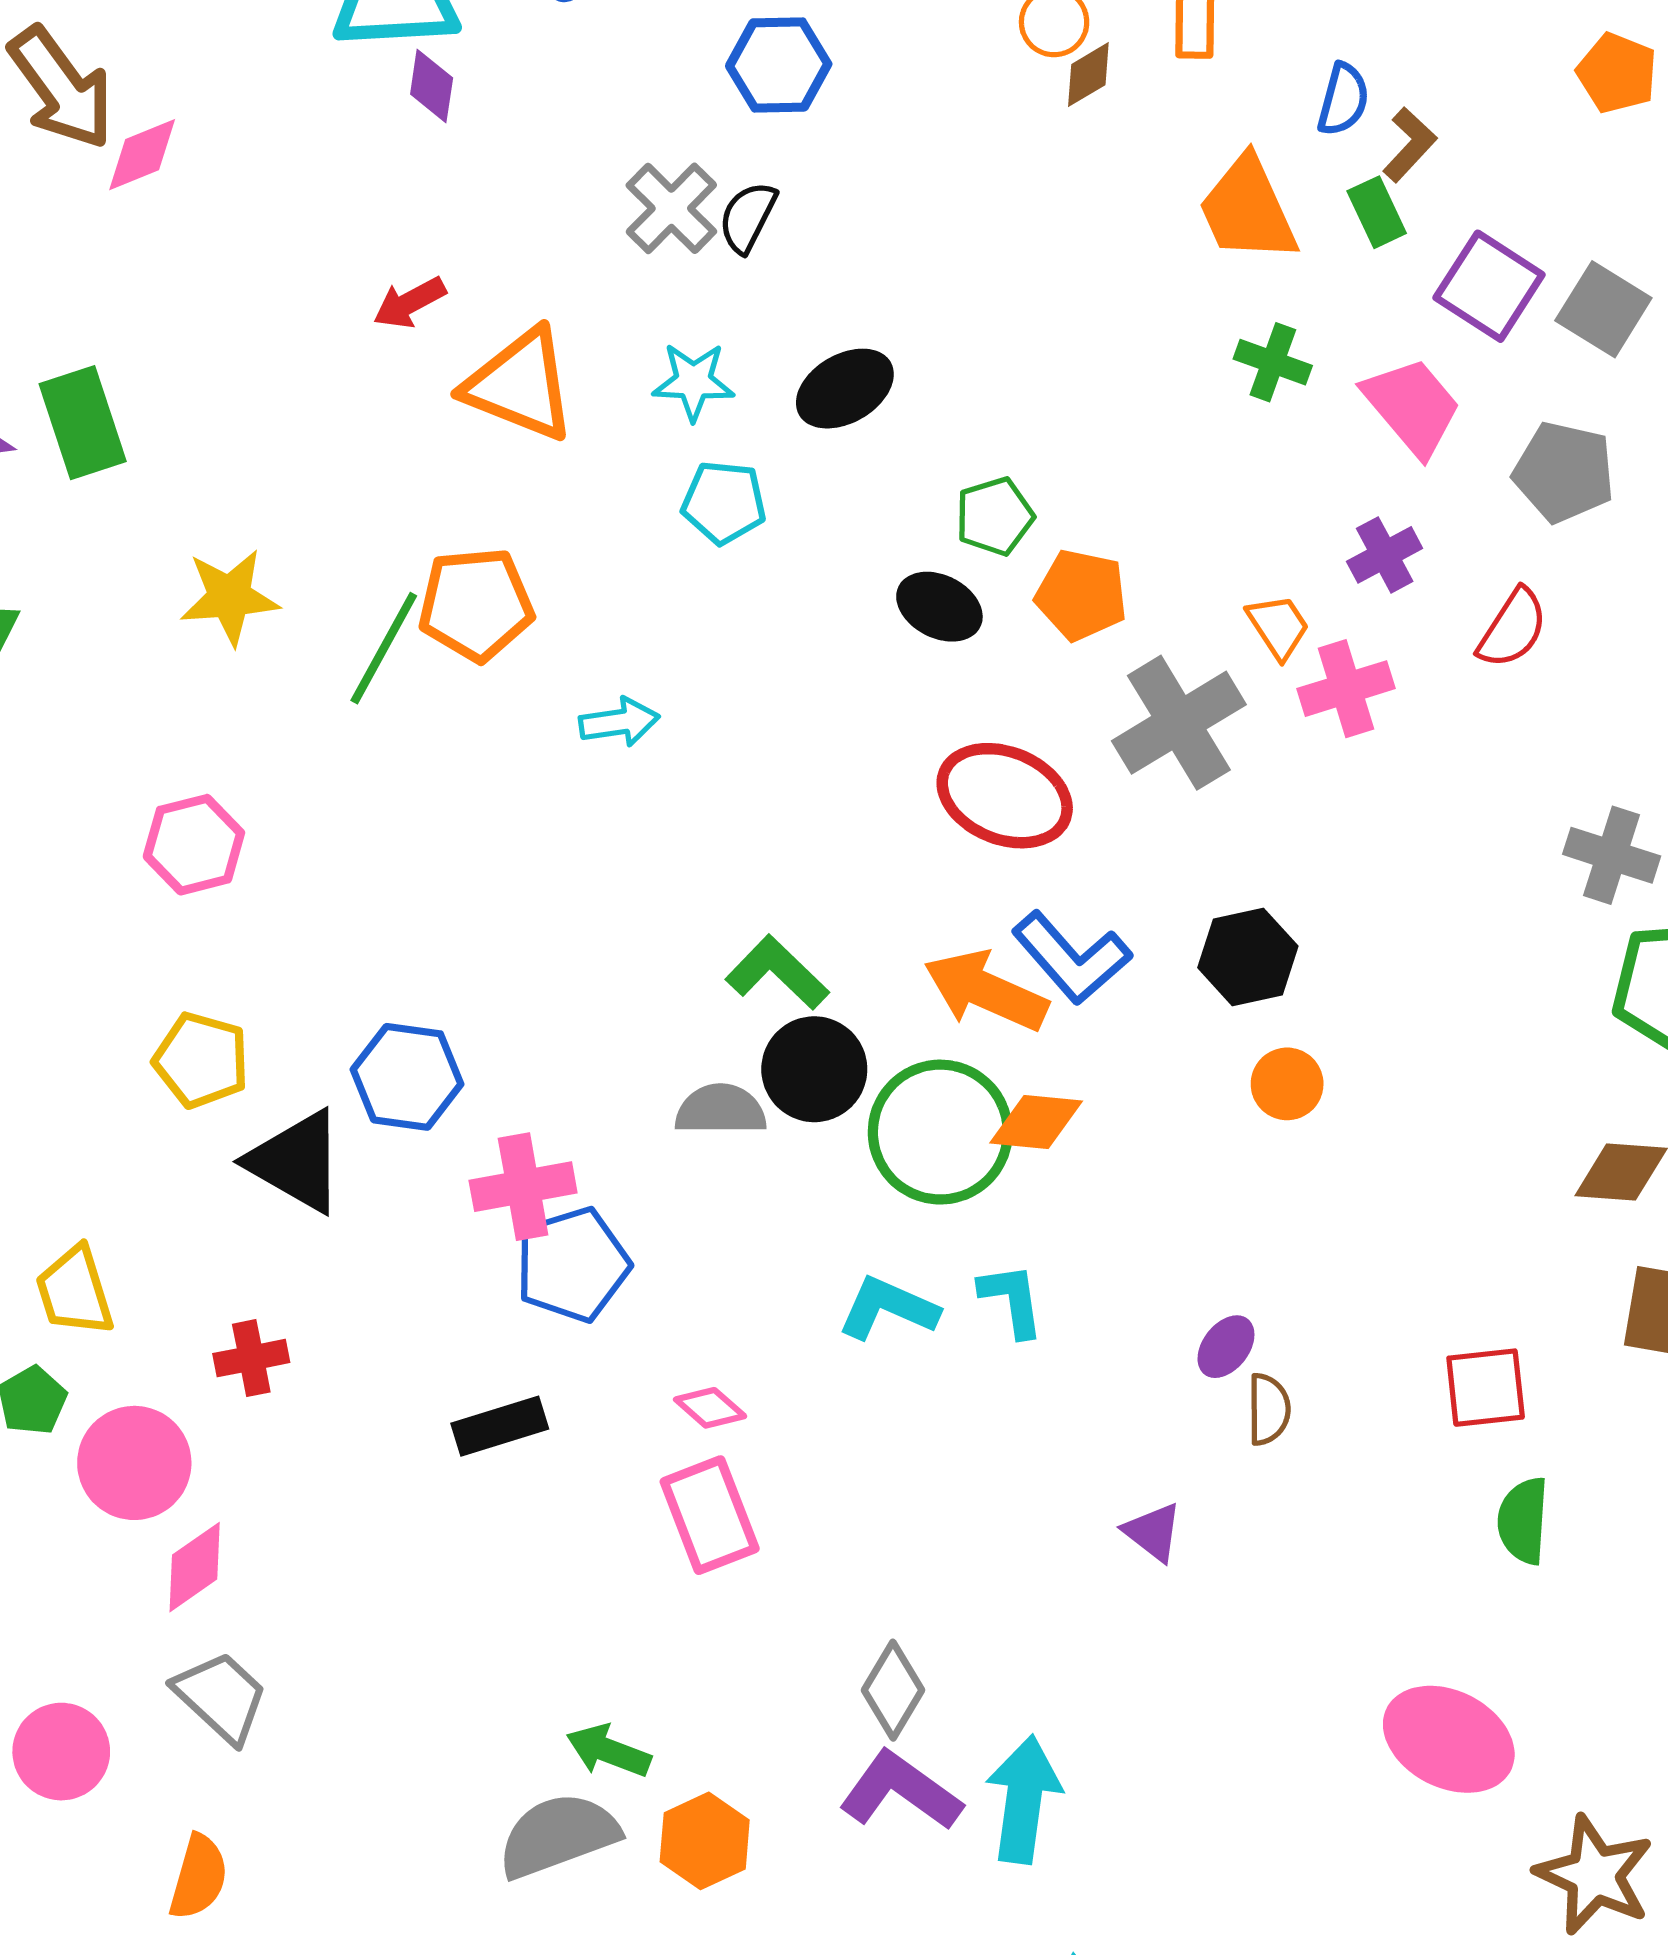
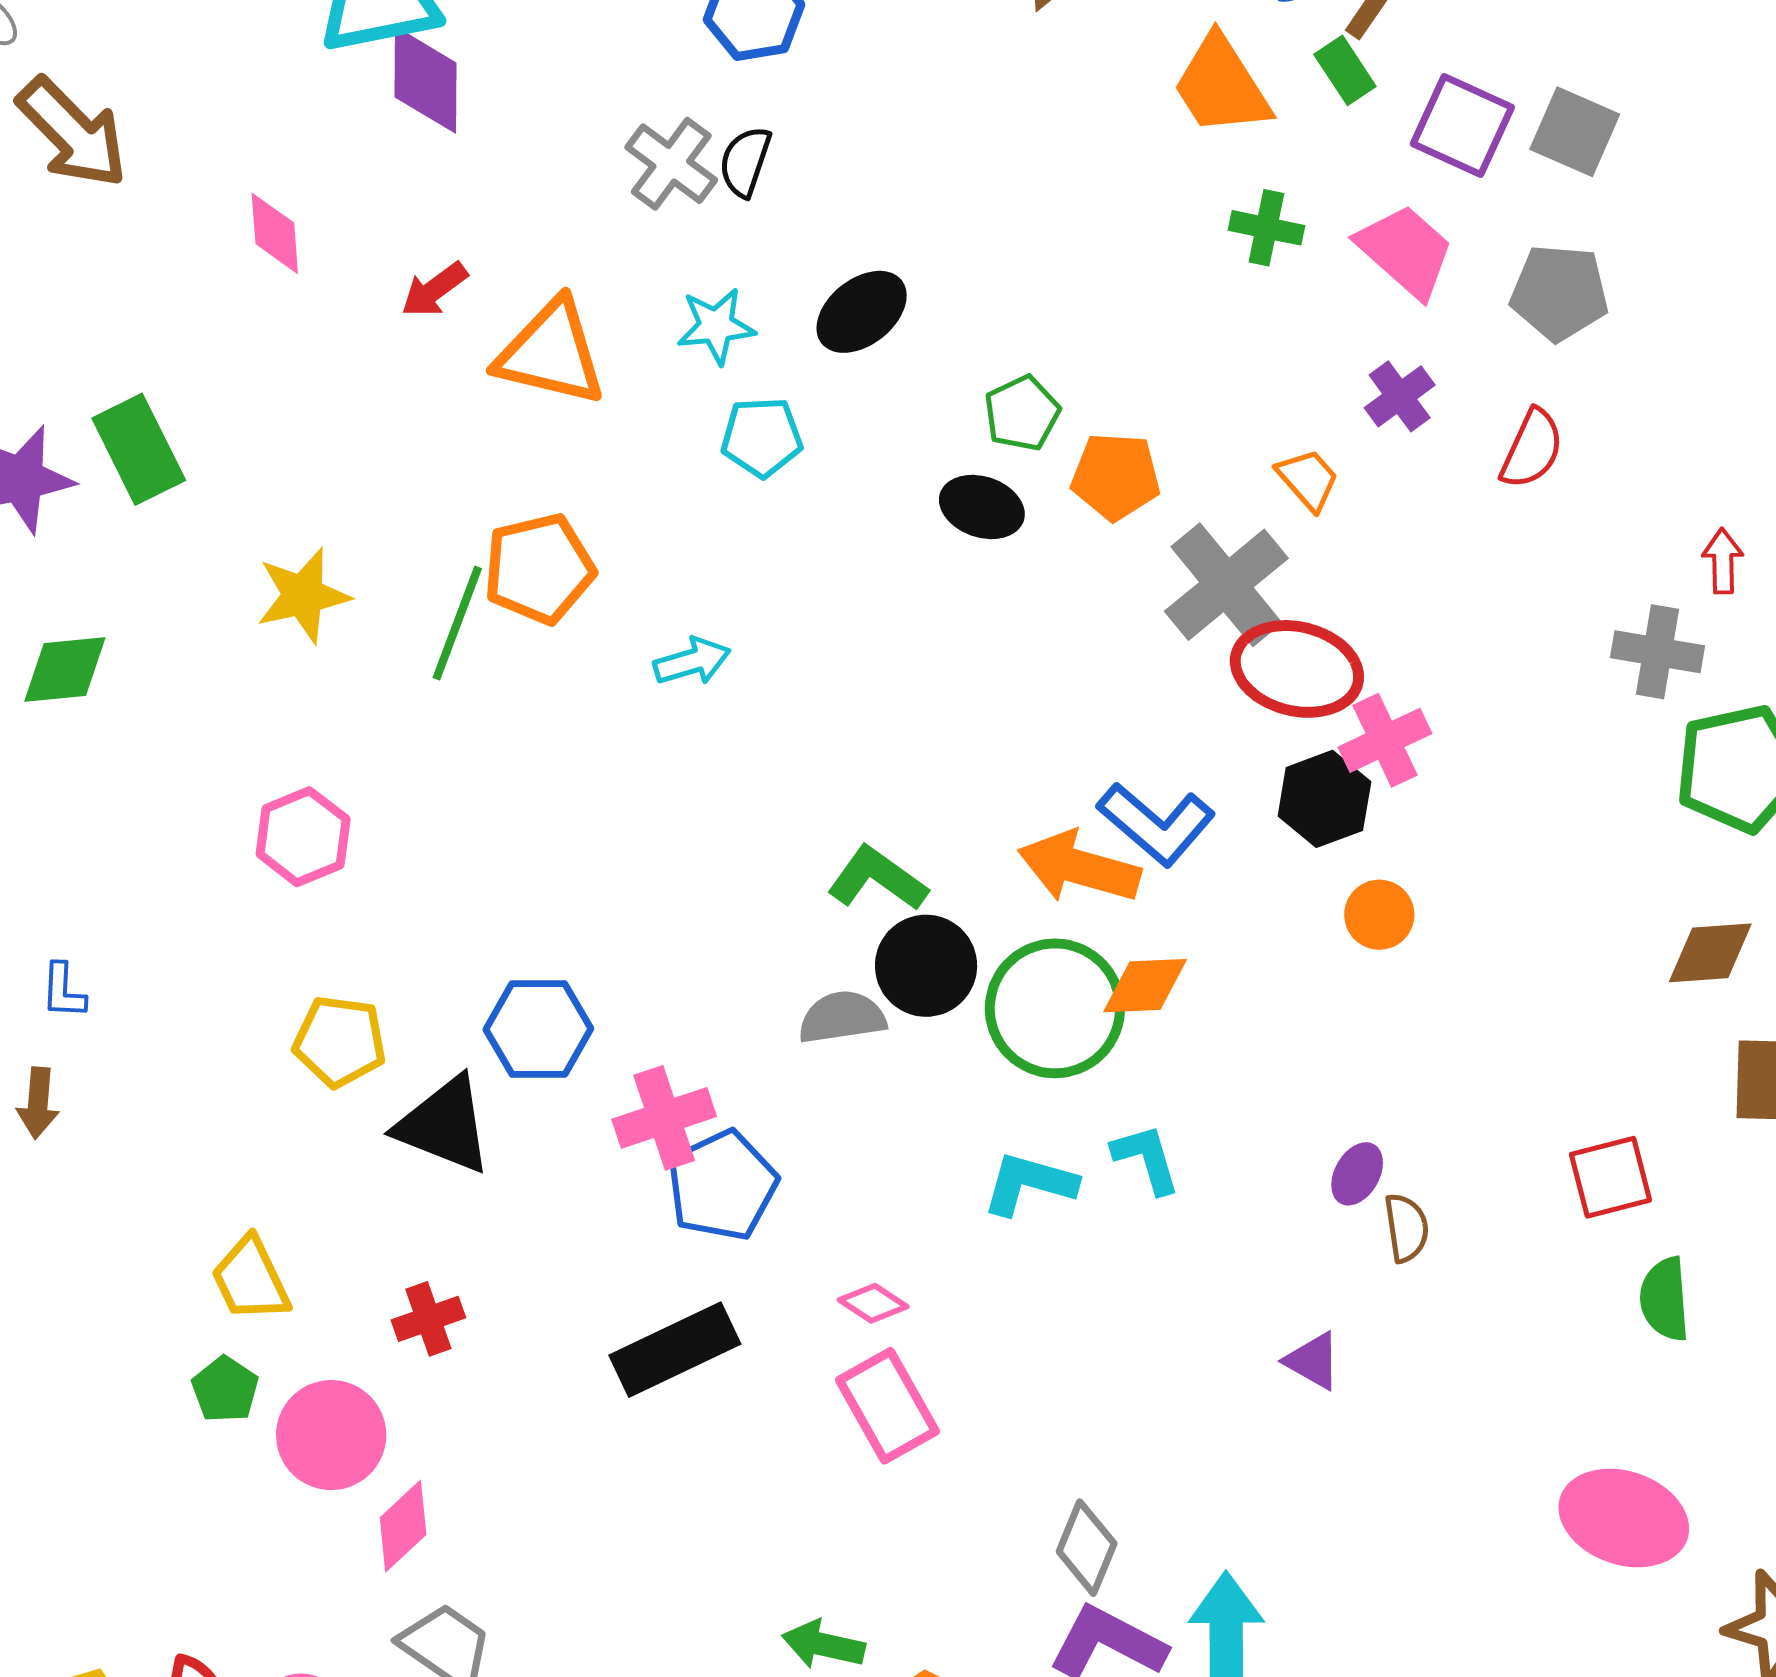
purple diamond: (432, 86) -> (425, 80), size x1.6
pink diamond: (142, 155) -> (275, 233), moved, turned -64
pink cross: (1346, 689) -> (1385, 740), moved
red ellipse: (1005, 796) -> (1297, 669), moved
black rectangle: (500, 1426) -> (675, 1350), size x1.4

